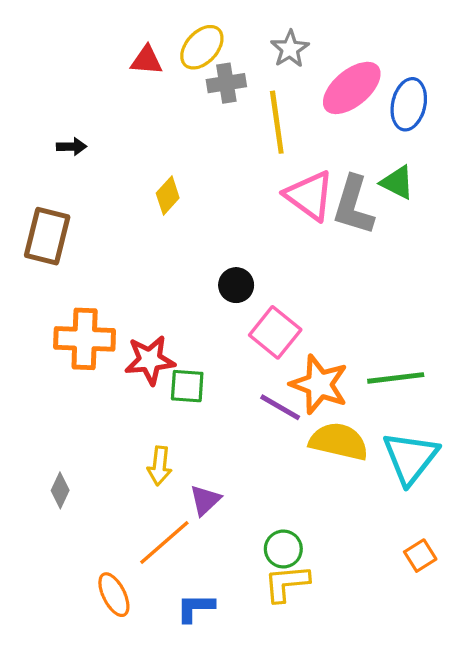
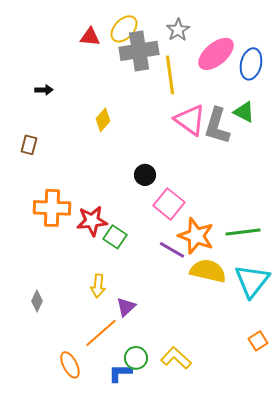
gray cross: (226, 83) -> (139, 51), size x1.6
brown rectangle: (47, 236) -> (29, 145), size x0.6
green square: (187, 386) -> (115, 237), turned 30
green circle: (283, 549) -> (136, 358), moved
yellow L-shape: (287, 583) -> (176, 358), turned 48

